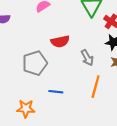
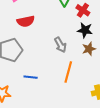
red semicircle: (60, 41) -> (26, 21), moved

